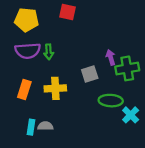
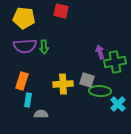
gray square: (90, 74) -> (87, 80), moved, turned 35
yellow cross: (55, 88) -> (63, 84), moved
cyan rectangle: (31, 127) -> (28, 100), moved

